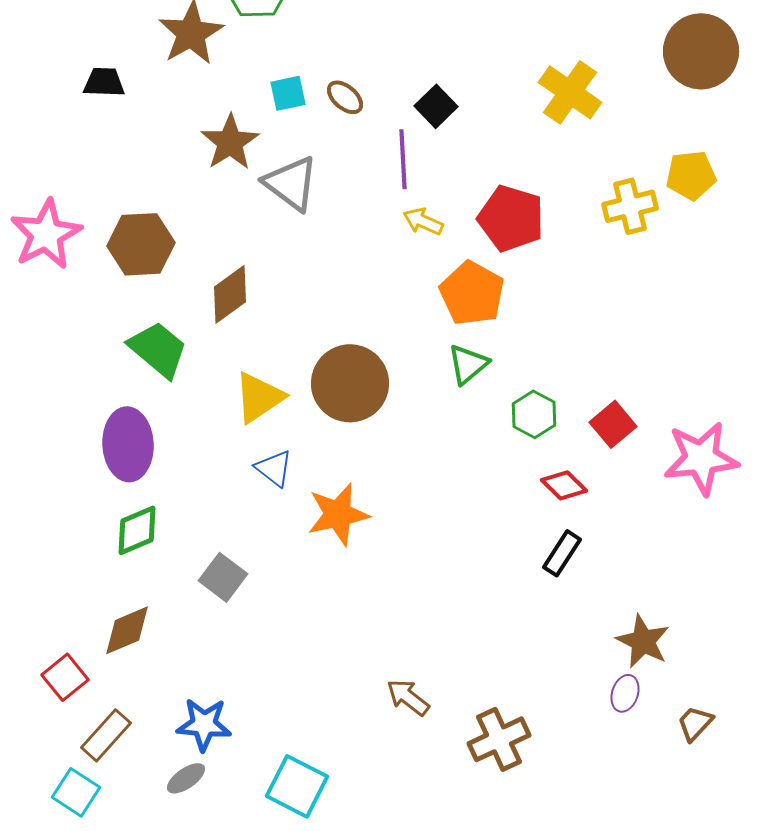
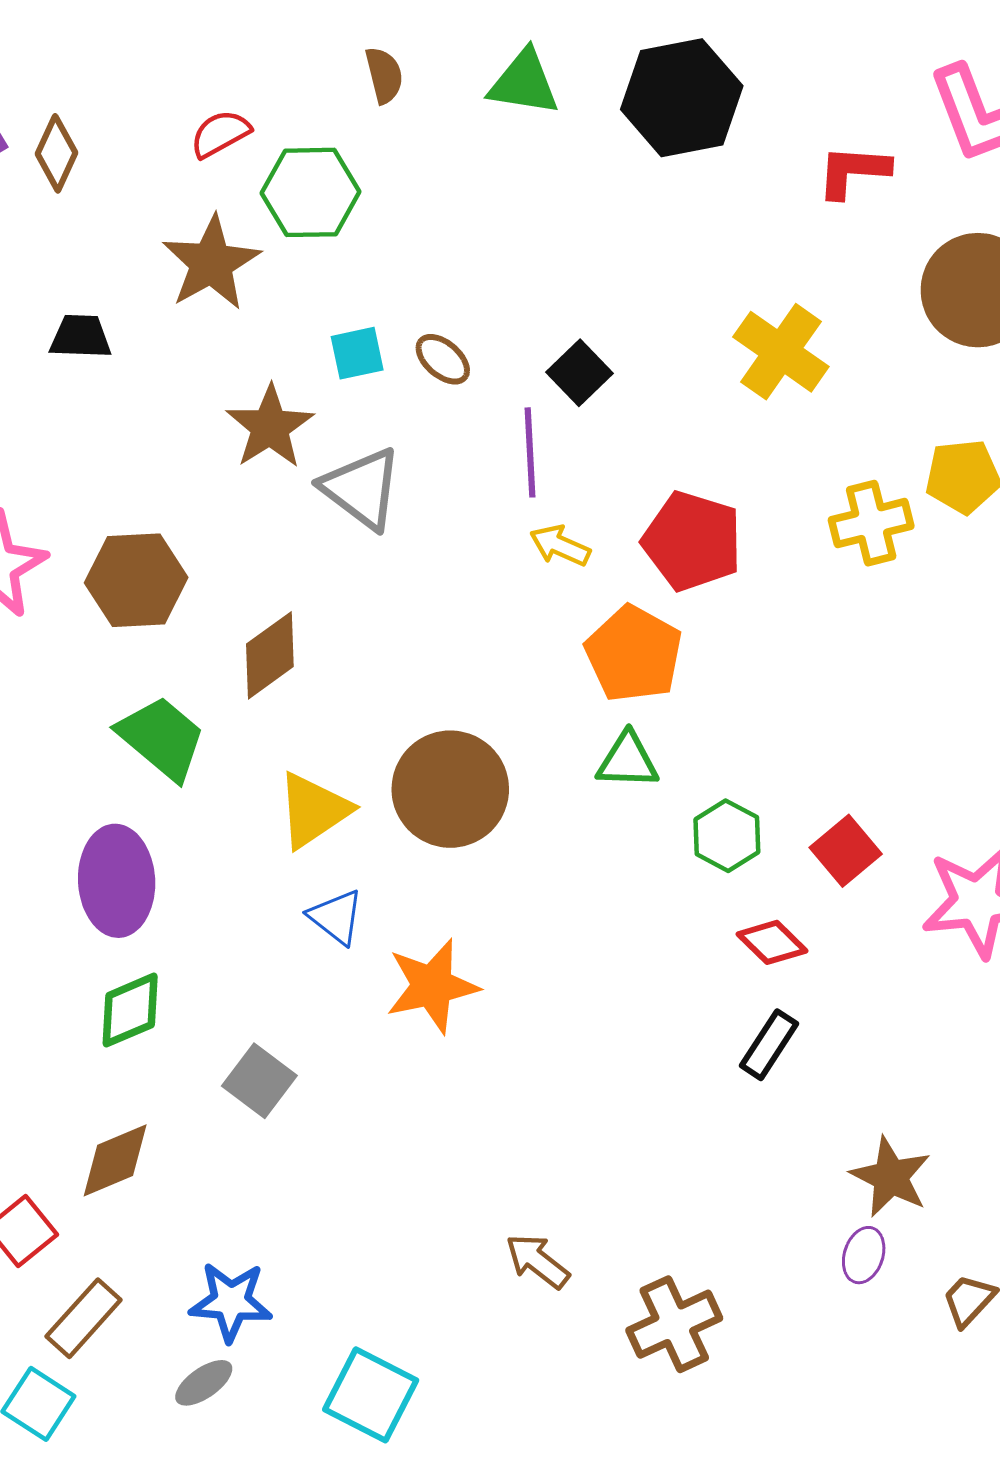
green triangle: (468, 364) -> (628, 761), turned 42

